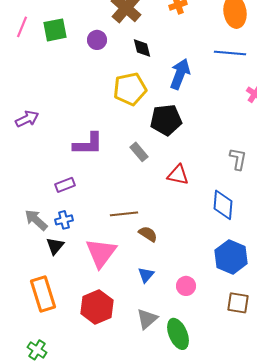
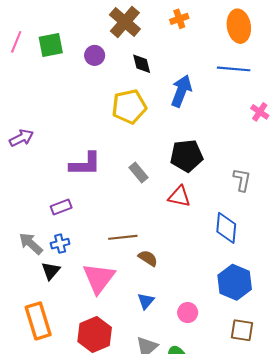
black pentagon: (166, 120) -> (187, 156), moved

